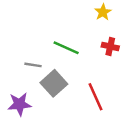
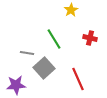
yellow star: (103, 12) -> (71, 10), moved
green line: (66, 48) -> (54, 39), turned 35

